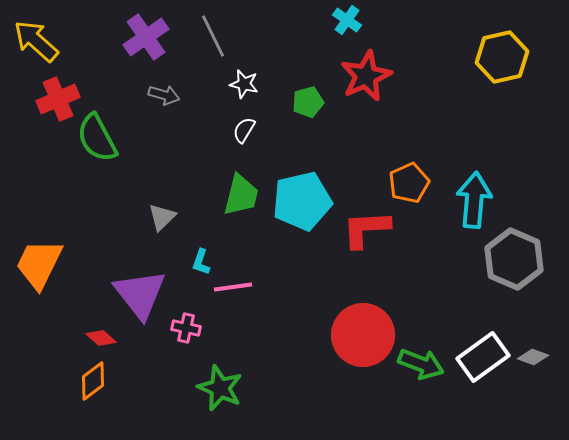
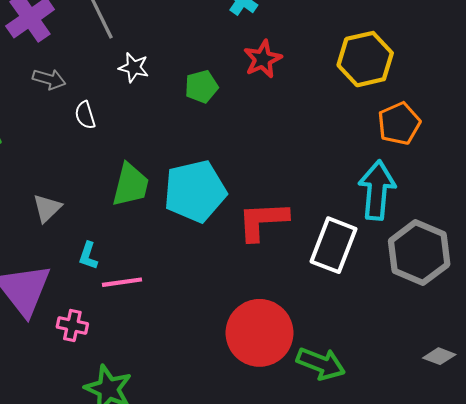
yellow hexagon: (502, 57) -> (365, 59), moved
red star: (366, 76) -> (263, 59), size x0.7
white semicircle: (244, 130) -> (85, 115), moved, turned -48
orange pentagon: (409, 183) -> (399, 124), moved
white rectangle: (483, 357) -> (333, 245), moved, turned -33

